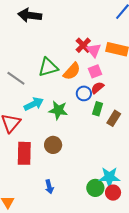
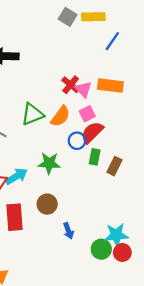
red semicircle: (97, 88) -> (92, 132), size x1.5
cyan arrow: (34, 104) -> (16, 176), moved
blue arrow: (49, 187) -> (68, 231), moved

